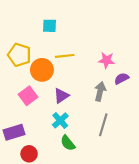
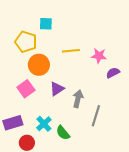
yellow pentagon: (19, 55) -> (26, 42), moved
yellow line: (65, 56) -> (71, 51), moved
gray arrow: (100, 91) -> (78, 99), moved
cyan cross: (60, 120) -> (44, 124), moved

